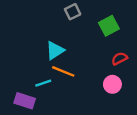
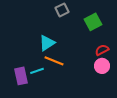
pink circle: (112, 84) -> (102, 66), moved
purple rectangle: (25, 101) -> (21, 76), moved, turned 60

